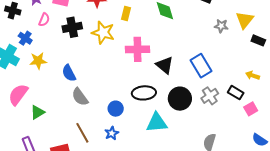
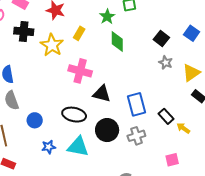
gray star: (221, 26) -> (166, 62), moved
black triangle: (165, 65) -> (102, 94), turned -42
black rectangle: (236, 93) -> (166, 116), moved
blue circle: (116, 109) -> (35, 120), moved
blue star: (112, 133) -> (49, 147), moved

